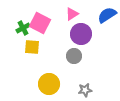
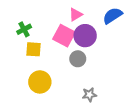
pink square: (40, 23) -> (64, 36), moved
yellow circle: (49, 84) -> (40, 82), moved

